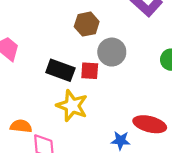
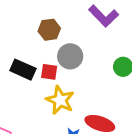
yellow star: (72, 106) -> (60, 100), moved

